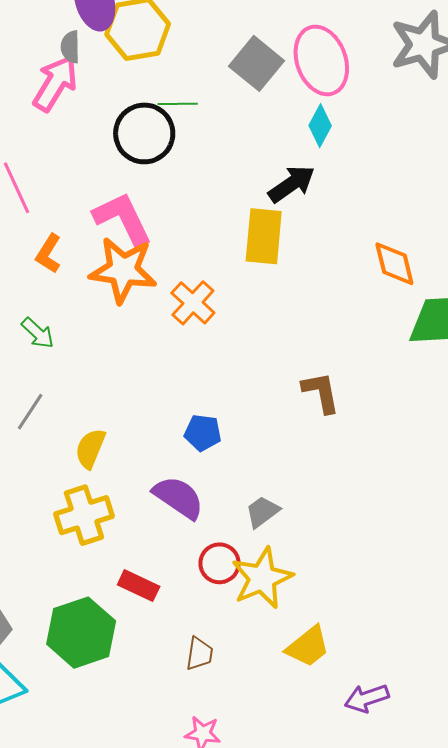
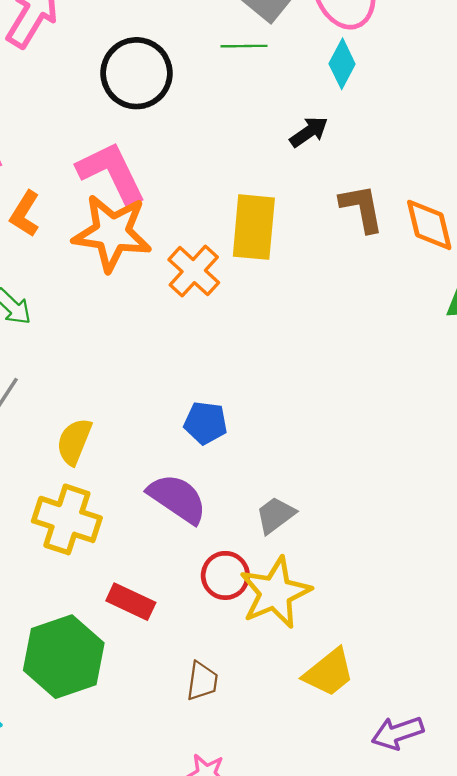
green line: (178, 104) -> (244, 46), moved
black arrow: (292, 184) -> (309, 132), size x0.7
yellow rectangle: (264, 236) -> (254, 227), moved
brown L-shape: (321, 392) -> (362, 208), moved
yellow cross: (84, 515) -> (67, 519), turned 36

